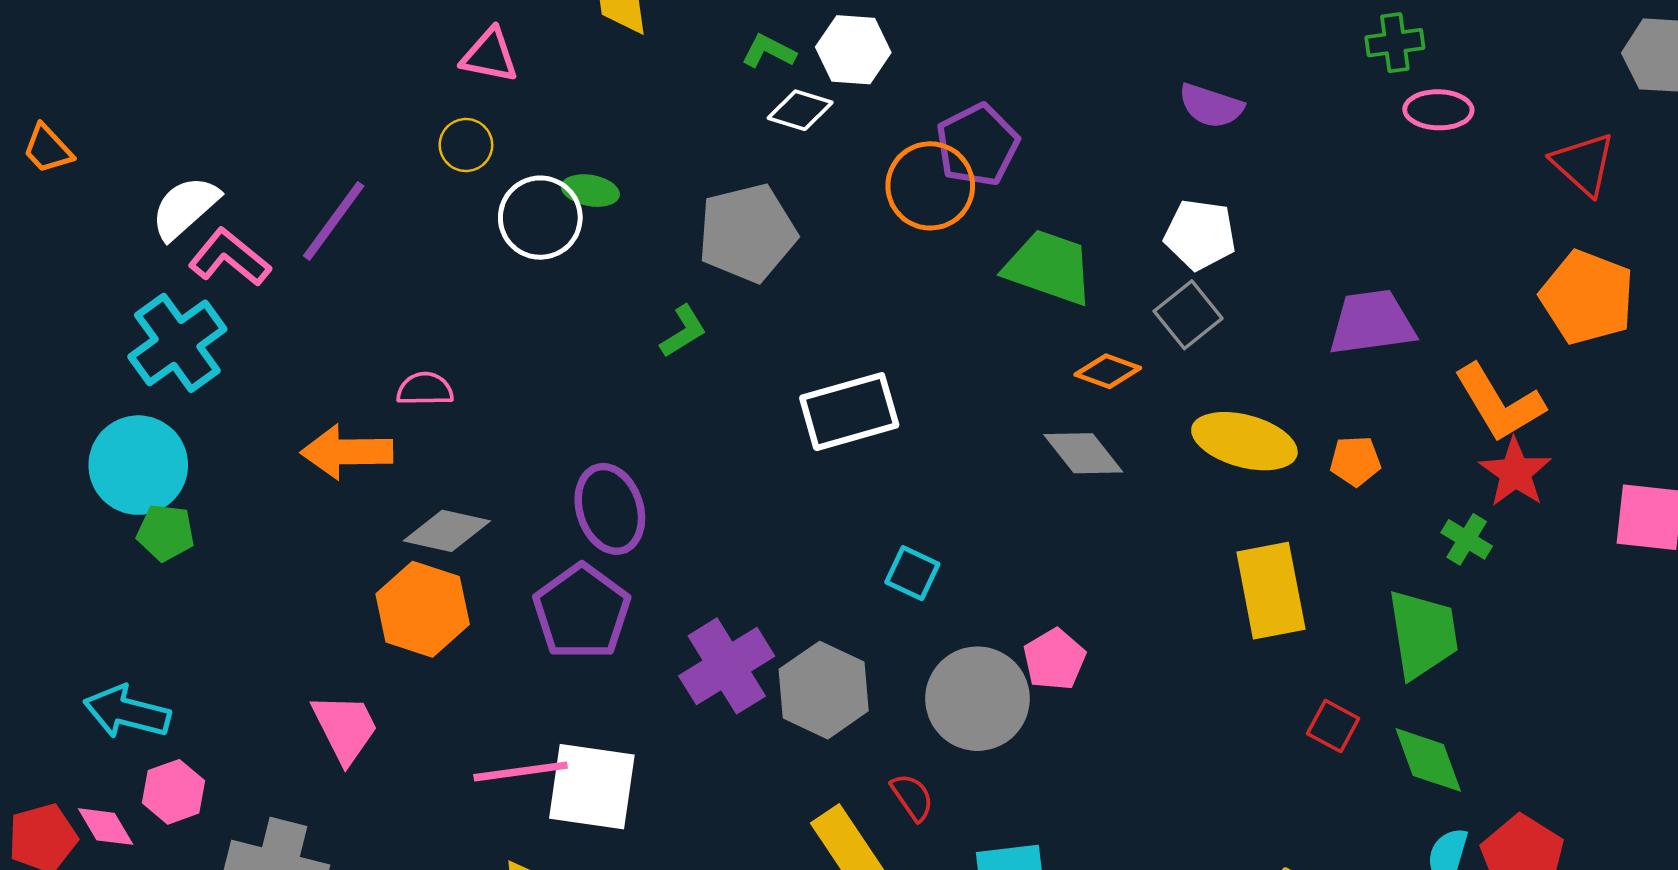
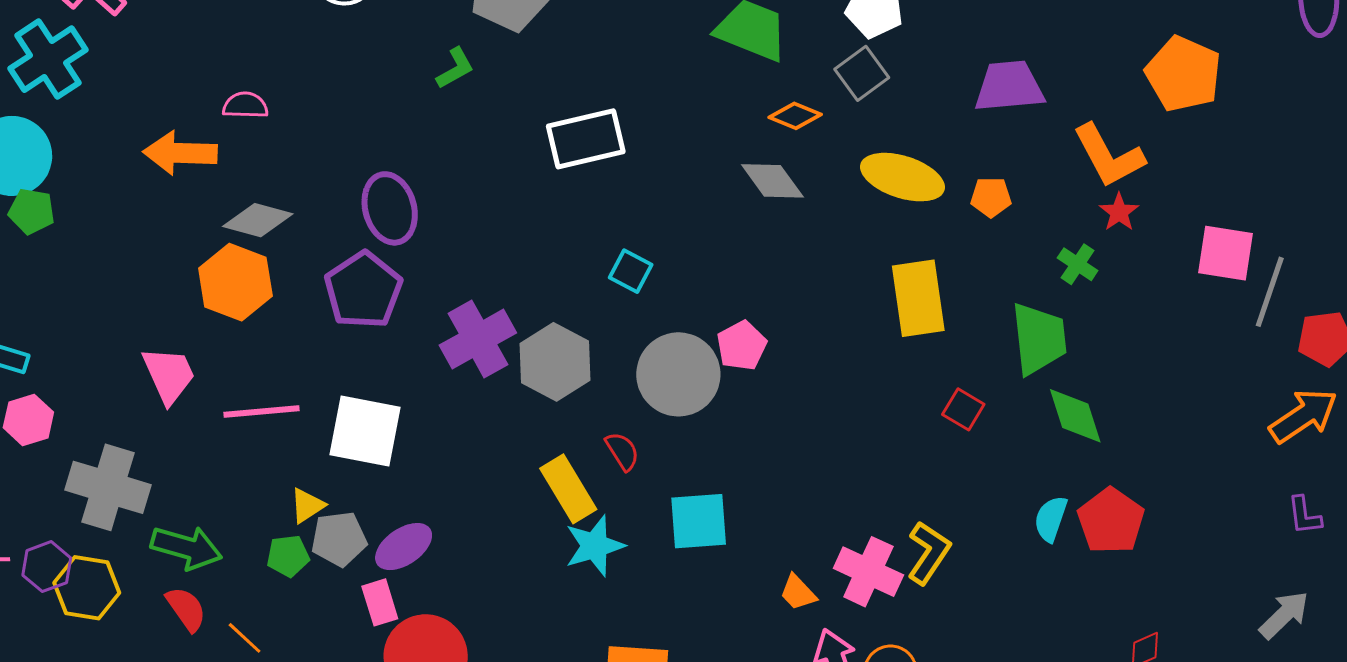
red star: (1515, 472) -> (1119, 212), size x0.7
green diamond: (1428, 760) -> (1075, 416), moved
pink line: (521, 771) -> (262, 411), moved

